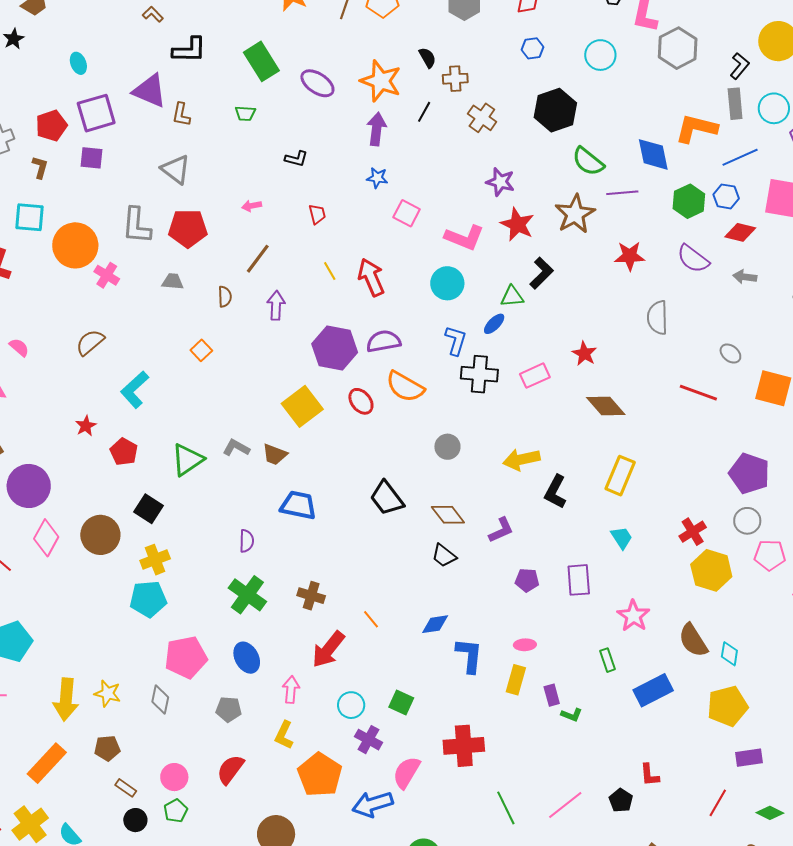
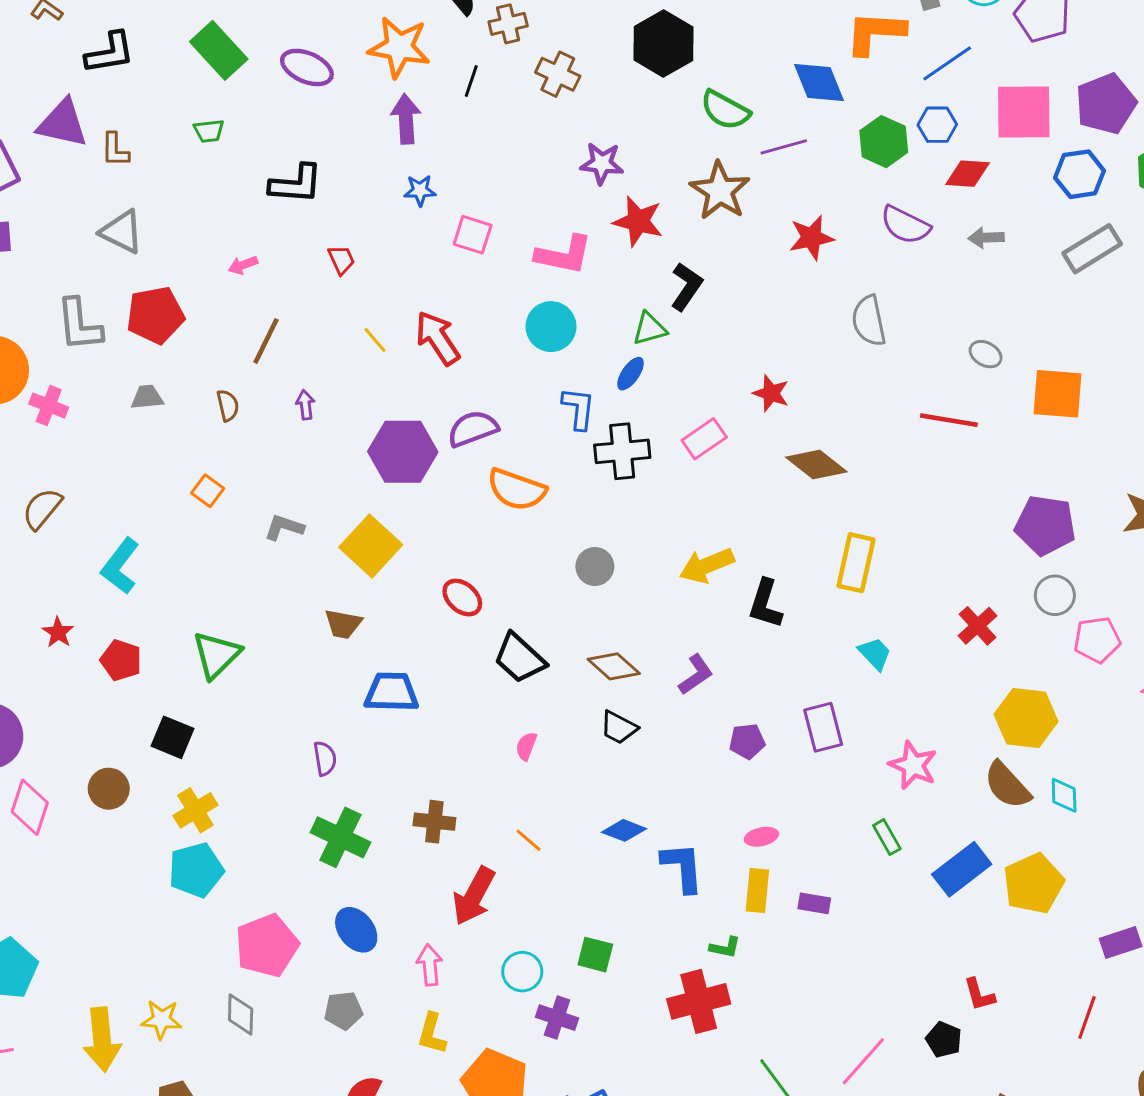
black L-shape: (296, 159) -> (296, 184), size x1.6
purple arrow: (276, 305) -> (305, 405), size x0.7
red ellipse: (361, 401) -> (462, 597), moved
gray L-shape: (236, 448) -> (284, 527), moved
brown circle: (100, 535) -> (109, 789), size x0.7
yellow hexagon: (711, 570) -> (1026, 718), moved
blue diamond: (435, 624) -> (624, 830), turned 40
purple rectangle: (552, 695) -> (814, 903), turned -55
yellow pentagon: (727, 706) -> (1033, 884), moved
green L-shape: (572, 715) -> (725, 947), moved
pink semicircle: (406, 772) -> (526, 746), moved, size x0.6

